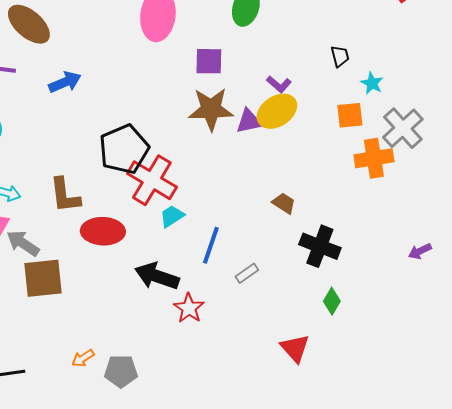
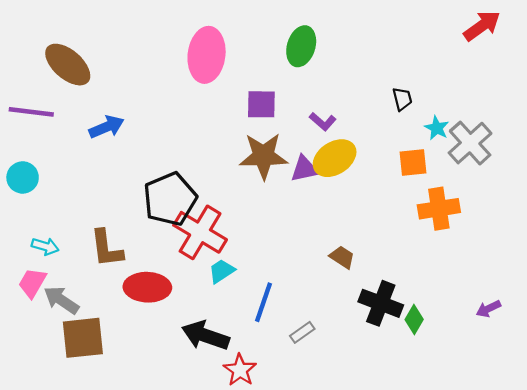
purple L-shape: (279, 84) -> (323, 122), moved
gray cross: (403, 128) -> (470, 143), moved
green diamond: (332, 301) -> (414, 319), moved

